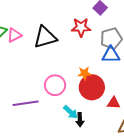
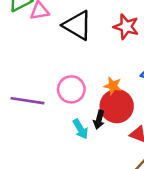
black triangle: (45, 37) -> (77, 25), turned 30
black arrow: (80, 120) -> (99, 120), moved

